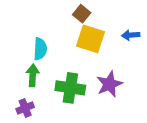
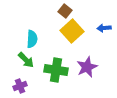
yellow square: (90, 39) -> (72, 31), turned 30
green arrow: (33, 75) -> (26, 60), turned 132

